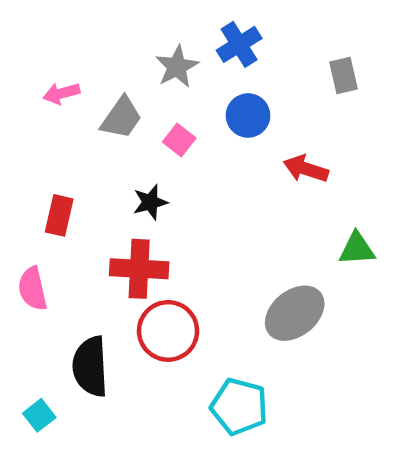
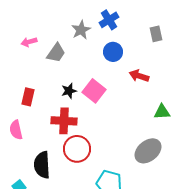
pink square: (179, 140) -> (94, 91), moved, size x1.6
gray ellipse: (295, 313) -> (148, 151), moved

